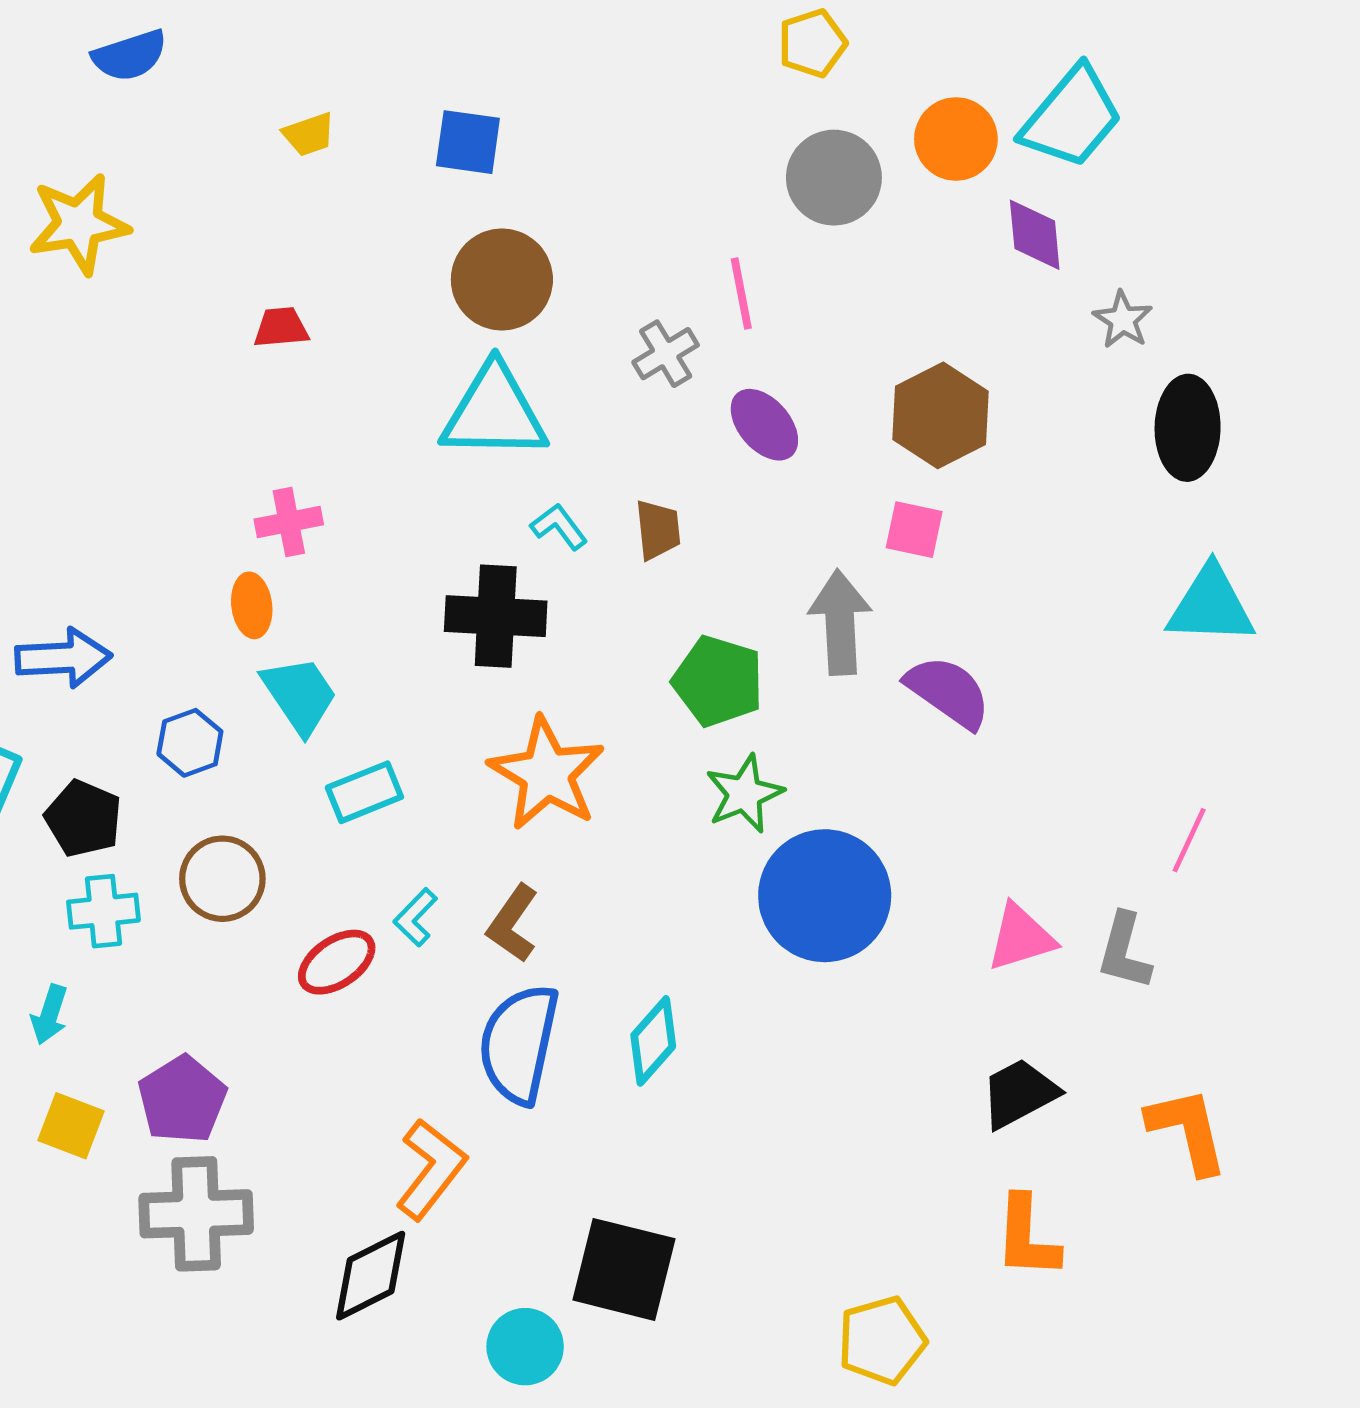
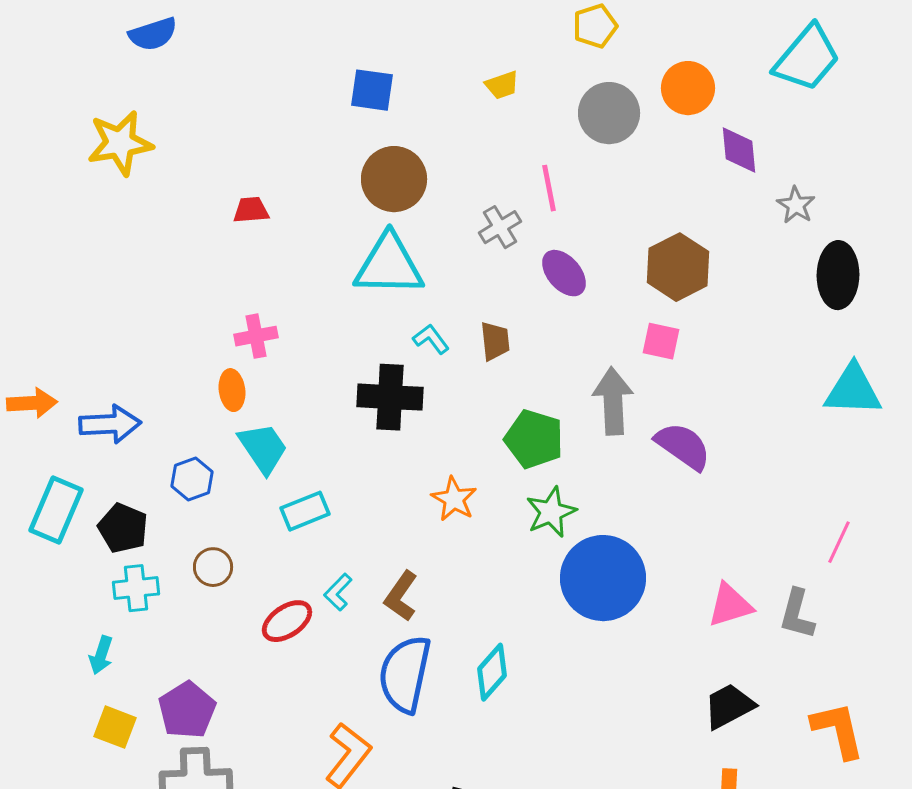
cyan trapezoid: (1072, 117) -> (807, 58), moved
yellow trapezoid: (309, 134) -> (502, 85), moved
orange star: (547, 774) -> (454, 499), moved, size x0.6
brown circle: (222, 879) -> (213, 567), size x0.7

